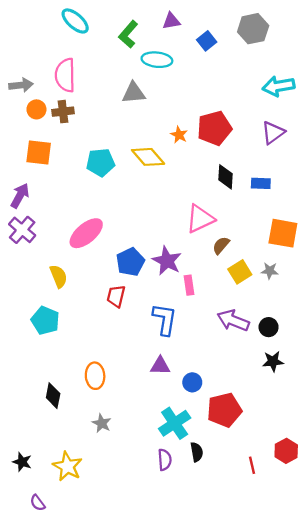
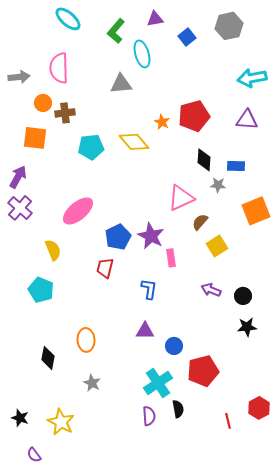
cyan ellipse: (157, 60) -> (142, 54), turned 68
orange circle: (36, 109) -> (43, 103), moved
brown cross: (63, 112) -> (65, 113), moved
purple triangle: (273, 133) -> (247, 120), turned 40
orange square: (283, 233) -> (256, 211), turned -32
gray star: (270, 271) -> (218, 185), moved
blue L-shape: (165, 319) -> (149, 289), size x0.7
purple arrow: (233, 320) -> (211, 290), size x0.7

